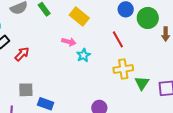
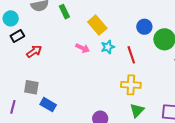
cyan star: (83, 55) -> (108, 47), moved
green triangle: (142, 83) -> (137, 110), moved

